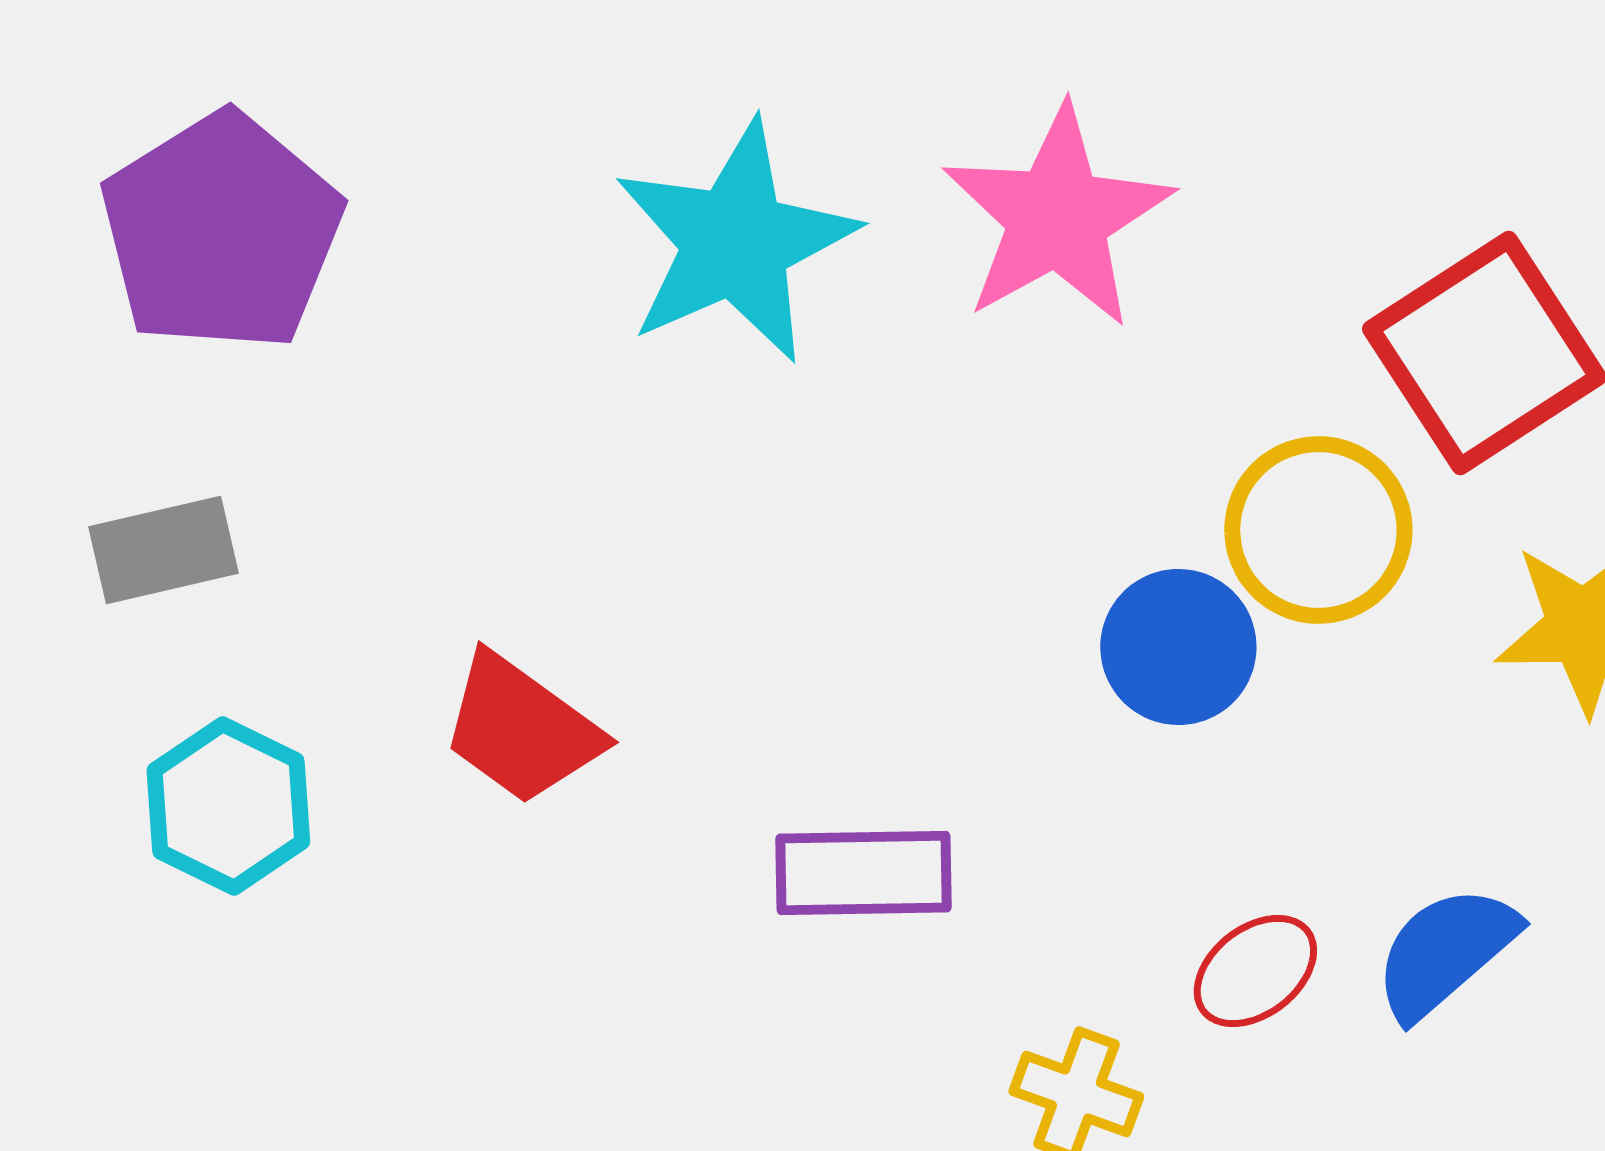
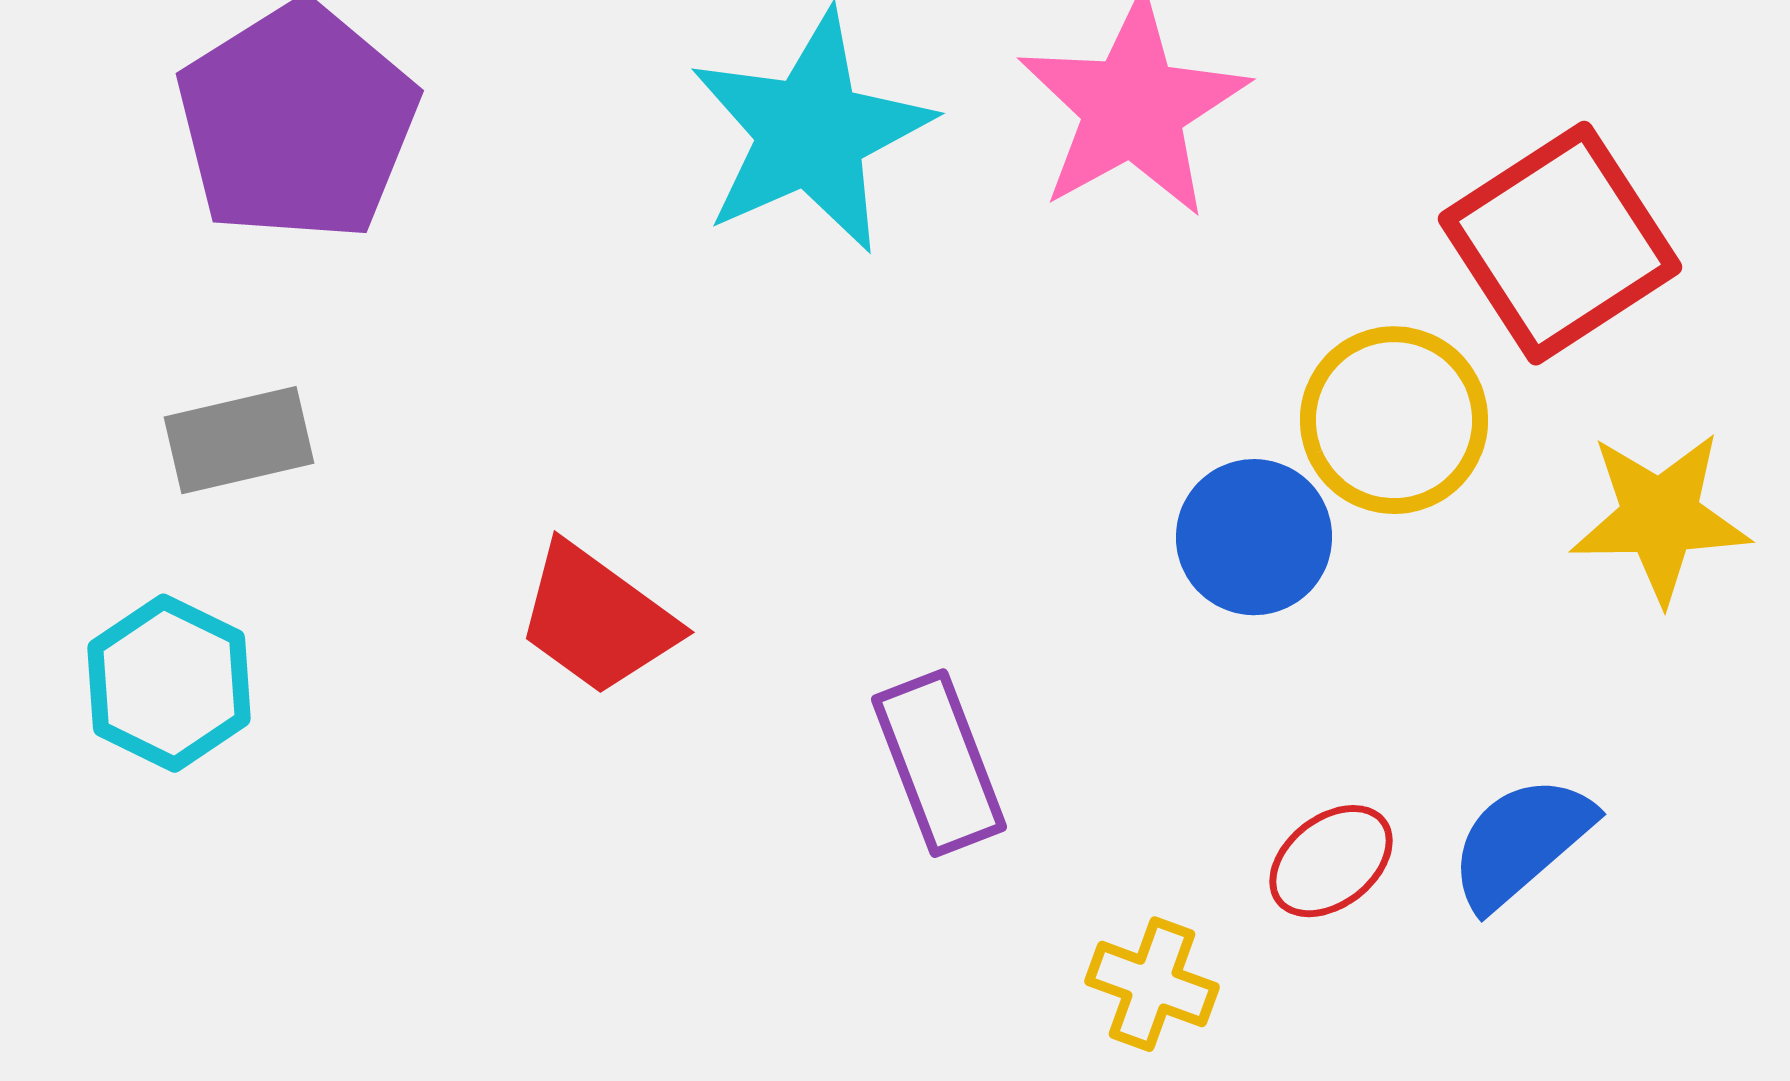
cyan hexagon: (228, 806) -> (169, 683), moved
purple rectangle: (863, 873) -> (939, 763), turned 70

